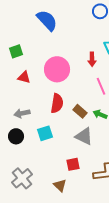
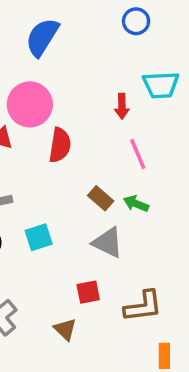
blue semicircle: (47, 20) -> (42, 37), turned -105
pink circle: (57, 69) -> (30, 104), moved
red semicircle: (57, 103) -> (60, 145), moved

